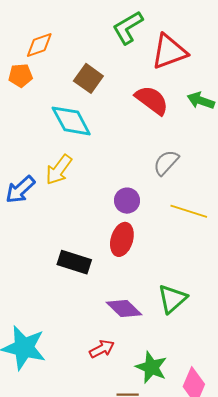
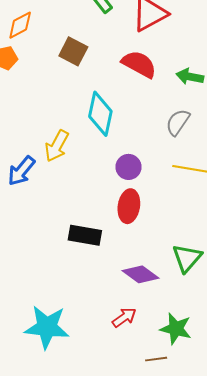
green arrow: (201, 101) -> (190, 77), moved
cyan diamond: (71, 121) -> (100, 114), moved, turned 48
gray semicircle: (166, 163) -> (178, 122), moved

